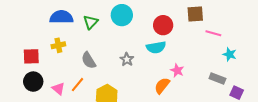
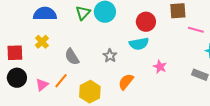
green triangle: (91, 22) -> (83, 13), moved
yellow cross: (58, 45) -> (42, 42), turned -32
orange semicircle: (162, 86) -> (126, 82), moved
pink triangle: (58, 89) -> (42, 85), turned 40

